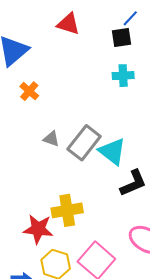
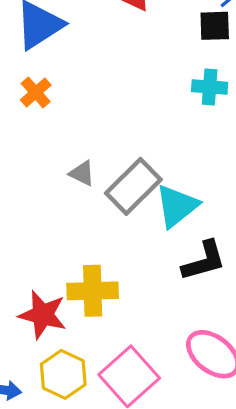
orange cross: (29, 91) -> (36, 92), moved
cyan triangle: (112, 151) -> (177, 206), turned 36

